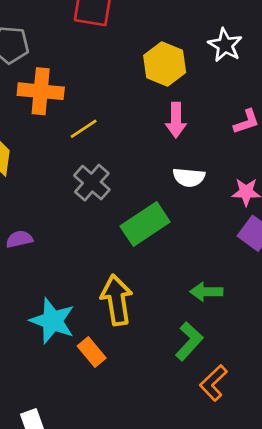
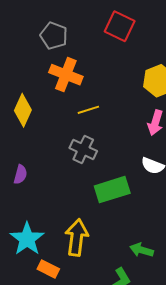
gray cross: (92, 183) -> (83, 149), turned -32
purple semicircle: (19, 239) -> (20, 174), turned 102
orange rectangle: (92, 352) -> (48, 269), turned -40

